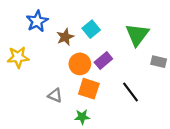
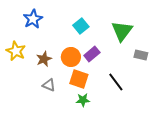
brown star: (65, 37) -> (44, 59), moved
yellow star: (18, 57) -> (16, 51), turned 30
green star: (82, 117) -> (83, 100), moved

